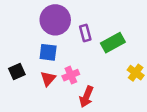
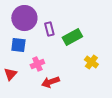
red triangle: (48, 79) -> (10, 74), moved
red arrow: (86, 97) -> (50, 82), turned 48

